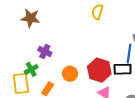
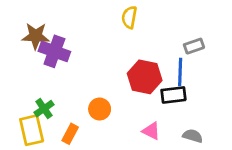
purple cross: (45, 51) -> (54, 51), moved, size x1.5
red hexagon: (99, 70) -> (145, 77), moved

